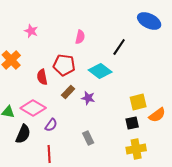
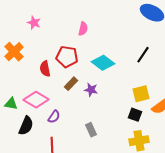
black line: (119, 47) -> (143, 55), moved
black square: (132, 123) -> (135, 115), turned 32

